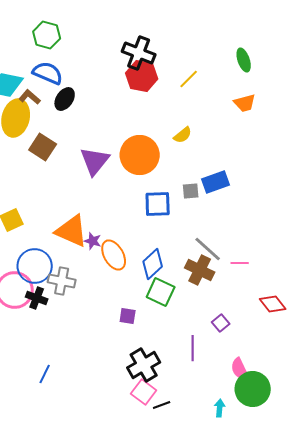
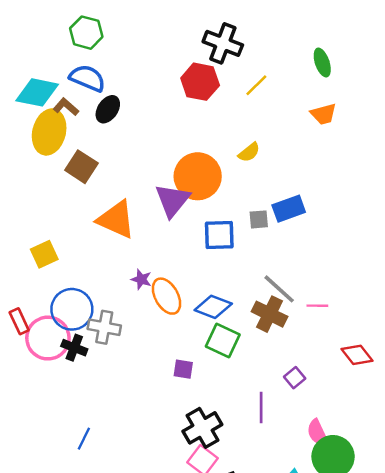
black cross: (139, 53) -> (223, 43), moved
purple triangle: (95, 161) -> (172, 200), moved
orange triangle: (72, 231) -> (116, 219), moved
blue diamond: (153, 264) -> (213, 307), turned 64

